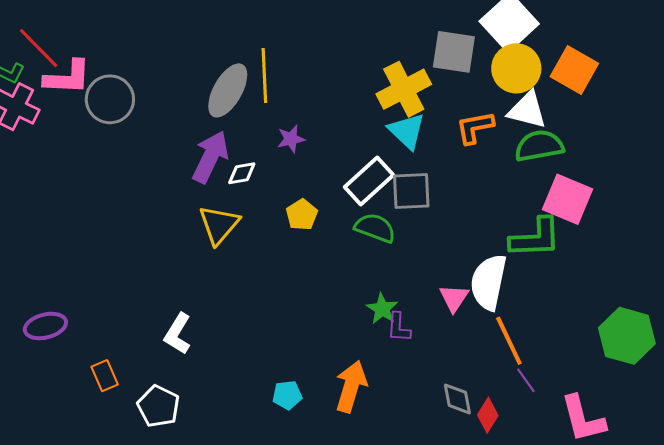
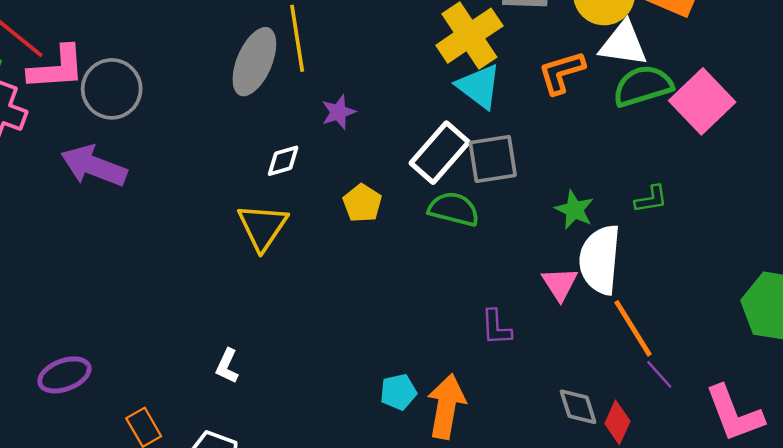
purple arrow: (210, 157) -> (94, 166), moved, turned -88
pink square: (568, 199) -> (702, 101), moved, turned 30
green L-shape: (535, 238) -> (651, 199), size x0.5
green star: (382, 309) -> (574, 210), moved
white L-shape: (178, 334) -> (227, 366), size x0.7
cyan pentagon: (287, 395) -> (398, 392), moved

